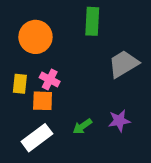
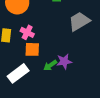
orange square: (43, 101) -> (32, 49), moved
purple star: (119, 121) -> (64, 61), moved

